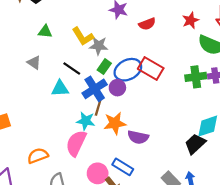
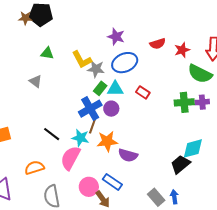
red semicircle: (147, 24) -> (158, 44), moved
black line: (72, 68) -> (52, 134), moved
red rectangle: (151, 68) -> (143, 92), size x0.6
blue ellipse: (128, 70) -> (125, 63), moved
cyan triangle: (60, 88) -> (115, 89), moved

